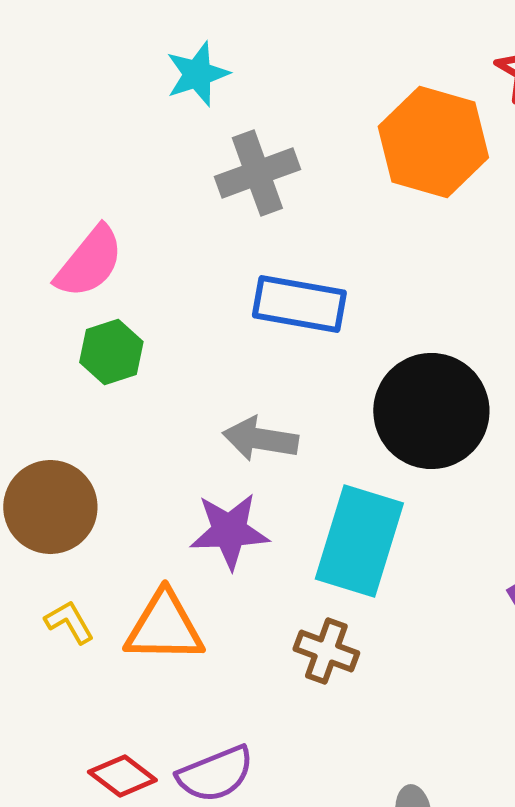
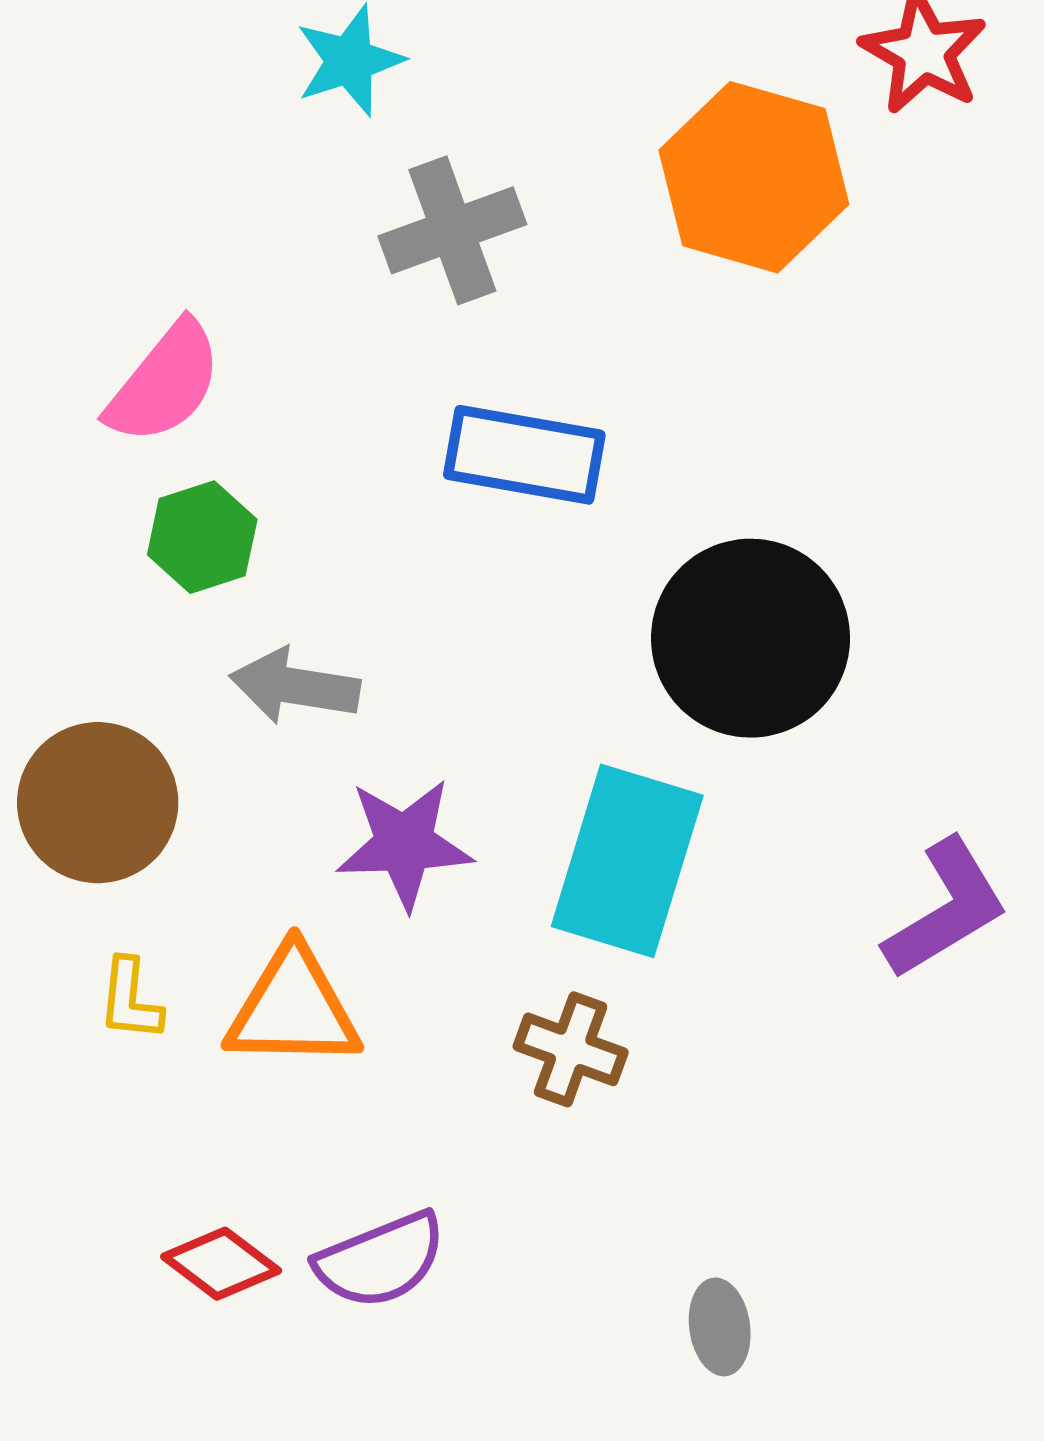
gray arrow: (260, 439) -> (295, 686), moved
yellow L-shape: (69, 622) -> (130, 1000), turned -144

